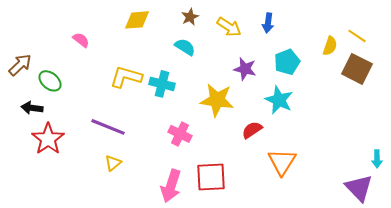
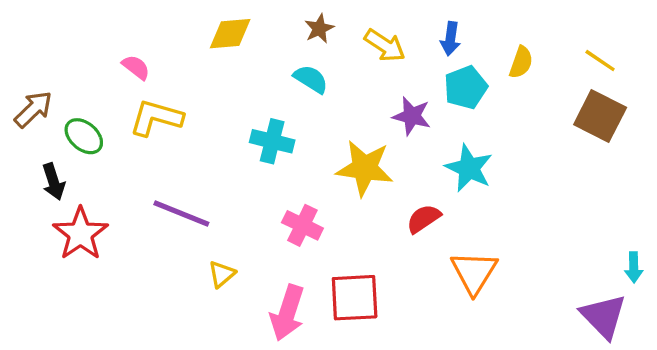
yellow semicircle: (330, 46) -> (521, 62), moved
cyan pentagon: (287, 62) -> (466, 87), moved
yellow L-shape: (126, 77) -> (156, 118), moved
black arrow: (32, 108) -> (54, 182), turned -115
yellow triangle: (113, 163) -> (222, 274), moved

